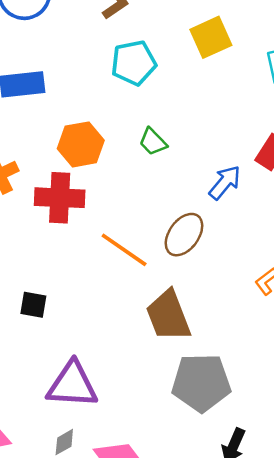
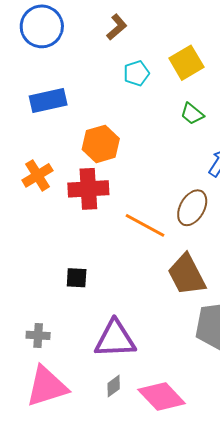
yellow square: (211, 37) -> (186, 63), moved
cyan pentagon: (134, 63) -> (136, 73), size x0.7
green trapezoid: (153, 142) -> (192, 114), moved

